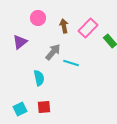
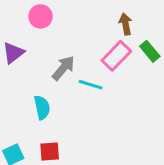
brown arrow: (64, 26) -> (126, 24), moved
pink rectangle: (88, 28) -> (116, 56), moved

